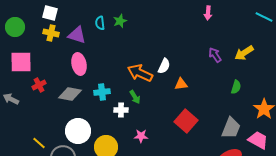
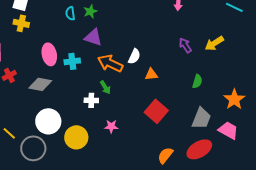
purple triangle: (77, 35) -> (93, 37), moved
green semicircle: (236, 87) -> (197, 81), moved
cyan cross: (102, 92) -> (72, 61), moved

